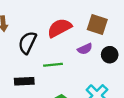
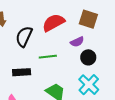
black circle: (110, 55) -> (88, 57), moved

